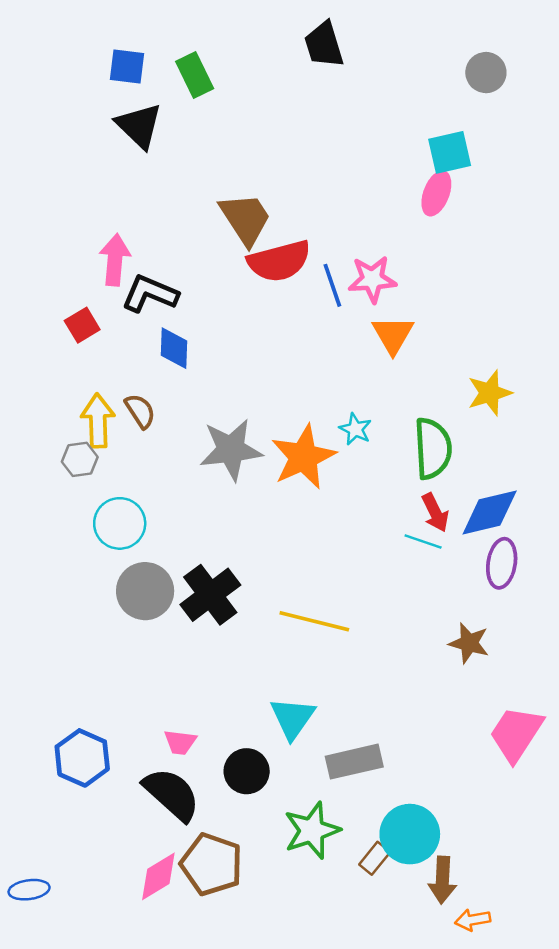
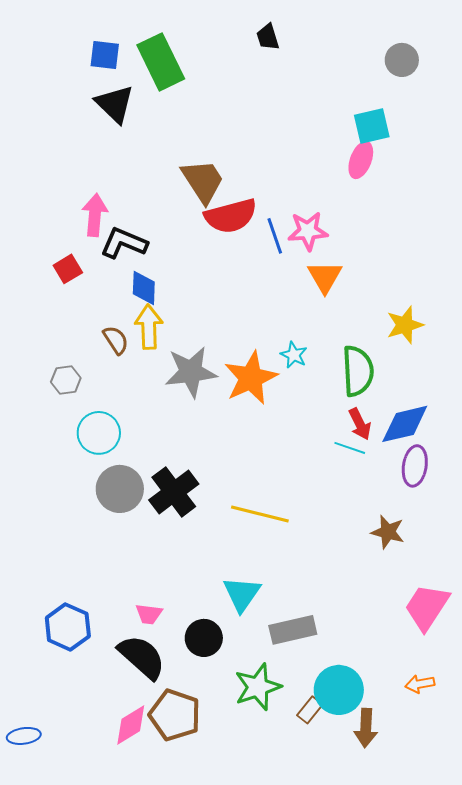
black trapezoid: (324, 45) -> (268, 37), size x0.7
green rectangle: (195, 75) -> (161, 62), size x1.5
yellow arrow: (98, 421) -> (149, 327), moved
orange arrow: (473, 920) -> (420, 684), moved

